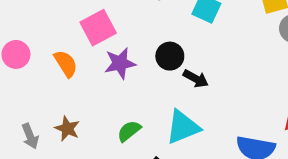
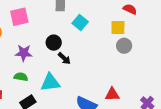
purple star: (120, 63) -> (24, 53), moved
green semicircle: (129, 131) -> (21, 77), turned 32

